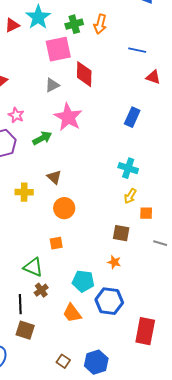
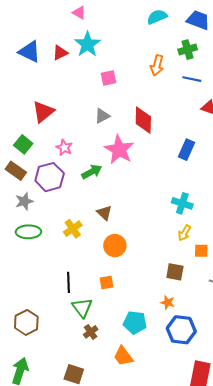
green cross: (74, 24) -> (188, 50), moved
orange arrow: (100, 24) -> (157, 65), moved
pink square: (58, 49) -> (109, 78), size x0.6
red diamond: (84, 74) -> (143, 120), moved
yellow cross: (24, 192) -> (73, 229), turned -36
green triangle: (33, 267) -> (82, 308), turned 30
blue hexagon: (109, 301) -> (181, 330), moved
black line: (20, 304) -> (68, 282), moved

